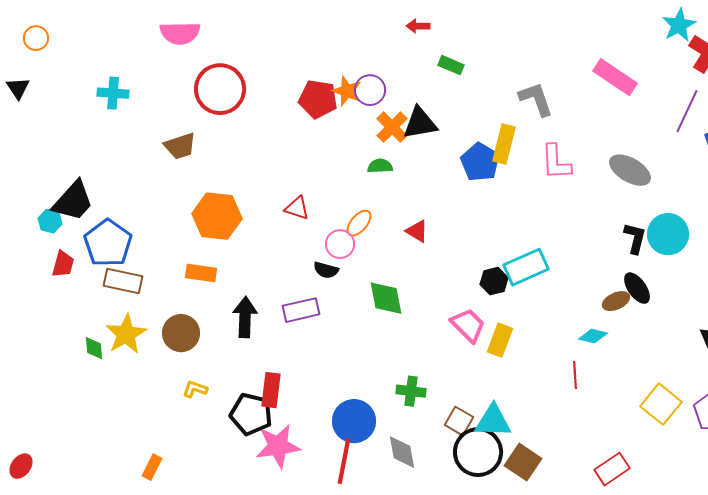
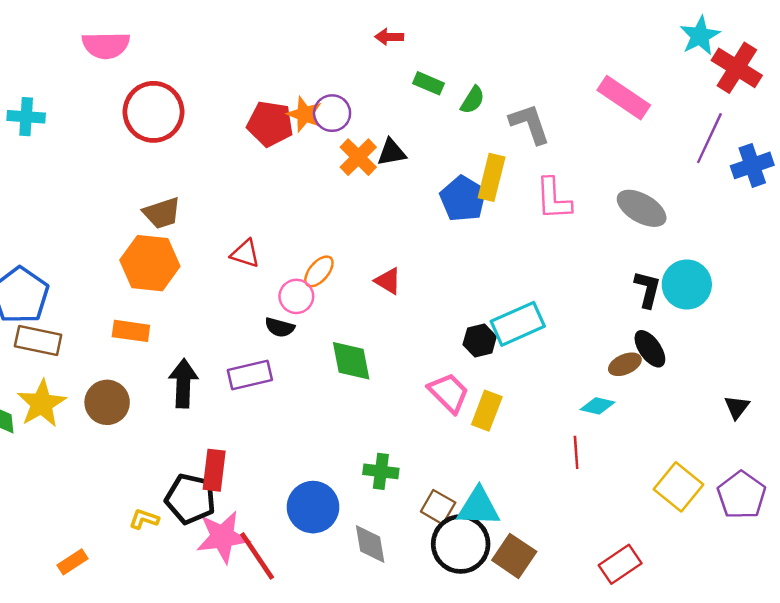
black triangle: (420, 123) -> (392, 152), size x0.7
brown trapezoid: (180, 146) -> (162, 213), moved
green semicircle: (380, 166) -> (473, 100), moved, turned 125
yellow L-shape: (195, 389) -> (144, 519), moved
red line: (344, 461) -> (257, 556), moved, turned -45
orange rectangle: (152, 467) -> (73, 562), turned 30

